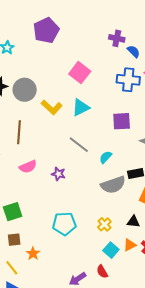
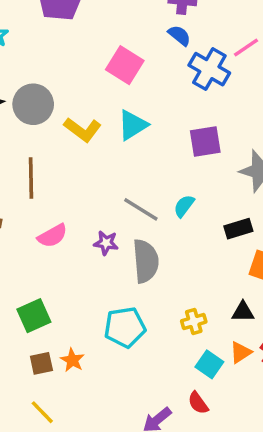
blue semicircle: (134, 51) -> (179, 35), moved
blue cross: (128, 80) -> (209, 69), turned 30
gray line: (79, 145) -> (141, 209), moved
gray semicircle: (113, 185) -> (146, 261), moved, turned -70
yellow cross: (104, 224) -> (194, 321), turned 32
orange star: (33, 254) -> (72, 360), moved

